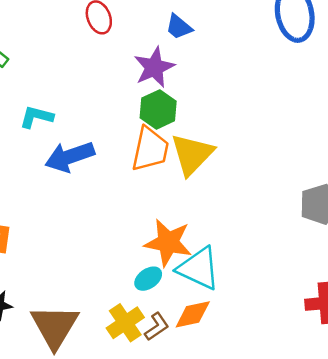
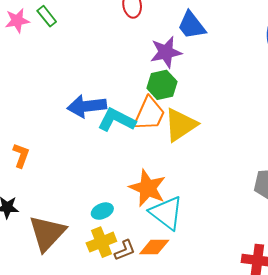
blue trapezoid: (179, 27) -> (191, 25), size x1.4
cyan L-shape: (36, 117) -> (117, 120), moved, size x1.4
cyan ellipse: (148, 279) -> (102, 211), moved

